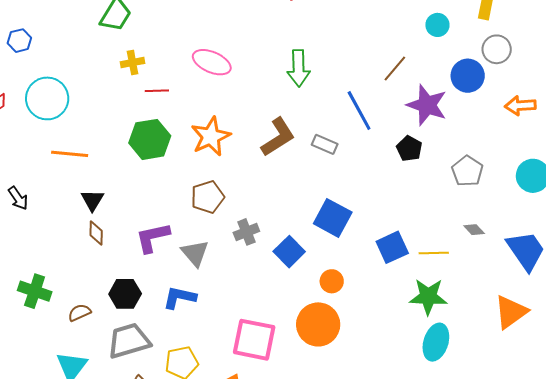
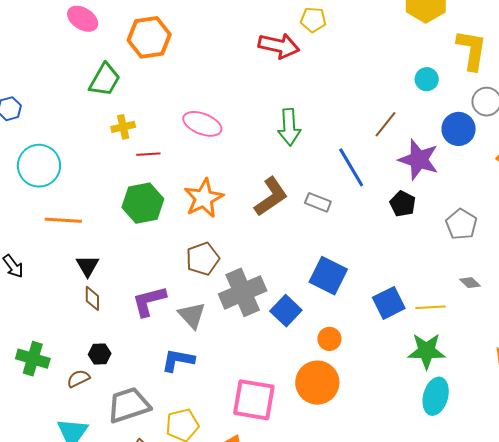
gray cross: (246, 232) -> (243, 292), size x1.8
black hexagon: (125, 294) -> (100, 354), moved, size x0.7

